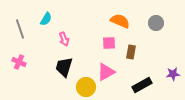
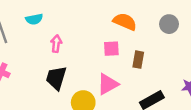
cyan semicircle: (46, 19) -> (34, 19), turned 48
pink arrow: (64, 39) -> (56, 44), turned -152

